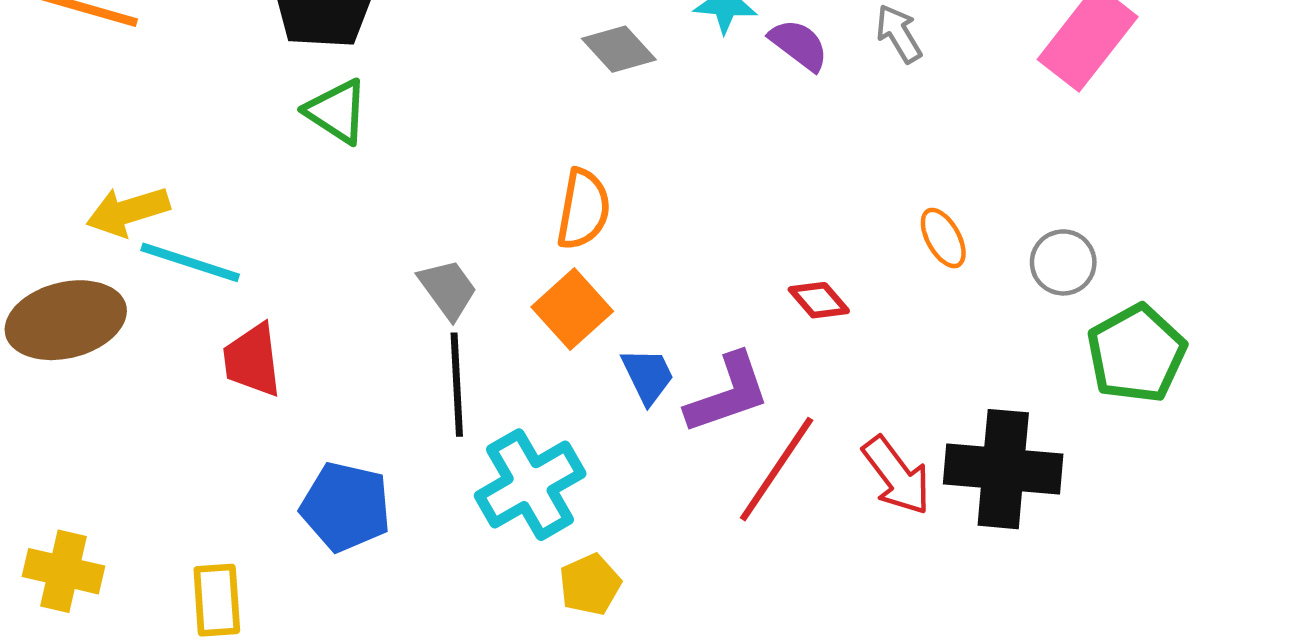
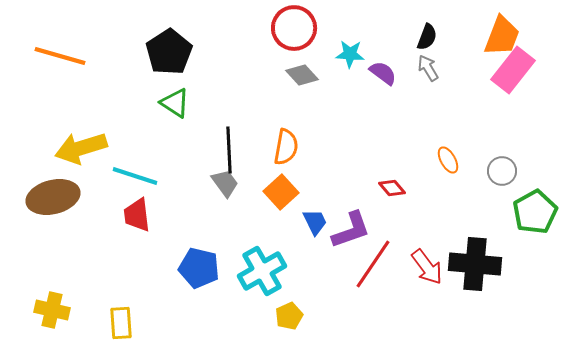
yellow arrow: (128, 211) -> (81, 148), size x1.4
cyan line: (190, 262) -> (135, 176), moved
black line: (457, 385) -> (229, 150), moved
blue pentagon: (346, 507) -> (199, 268), moved

